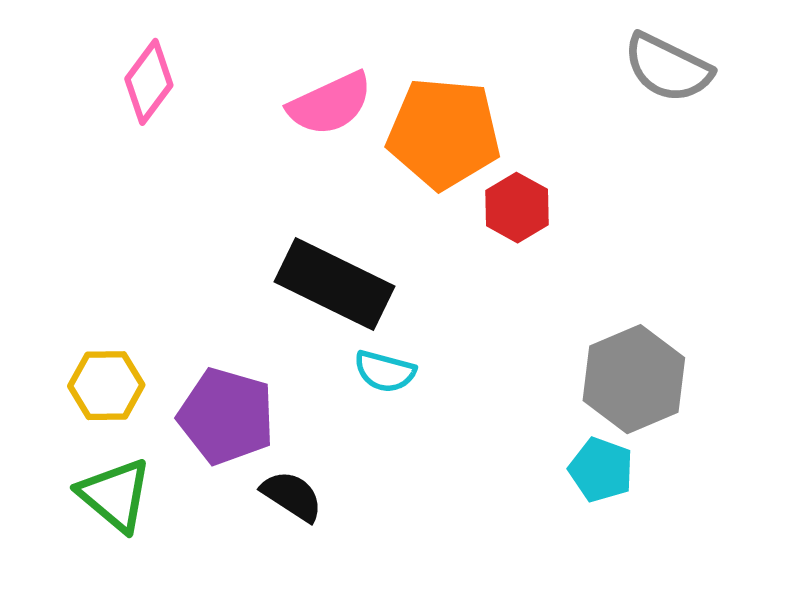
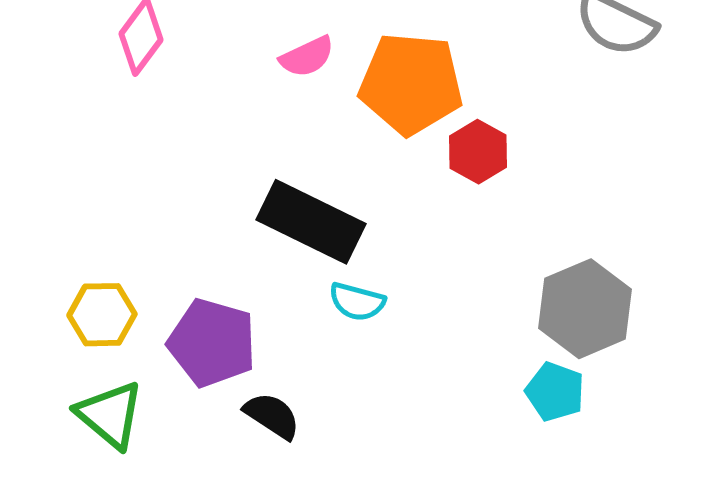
pink semicircle: (330, 104) -> (307, 57), size x0.7

